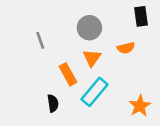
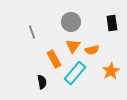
black rectangle: (141, 16) -> (112, 23), moved
orange semicircle: (126, 48) -> (92, 50), moved
orange star: (140, 106) -> (111, 71), moved

